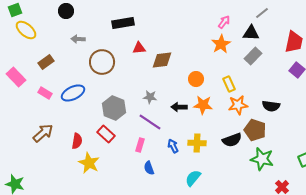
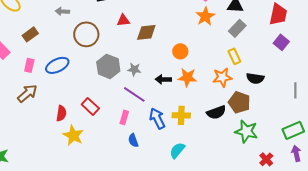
yellow rectangle: (229, 84) -> (234, 56), moved
pink rectangle: (45, 93) -> (29, 65), turned 72
gray hexagon: (114, 108) -> (108, 66), moved
brown arrow: (43, 133) -> (27, 93), moved
blue arrow: (173, 146) -> (157, 118), size x1.5

